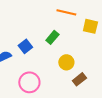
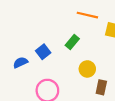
brown rectangle: (79, 79) -> (101, 87), turned -40

